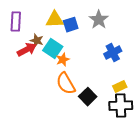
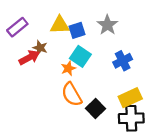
purple rectangle: (16, 22) -> (17, 27), turned 48
cyan square: (53, 49) -> (80, 56), moved
yellow rectangle: (120, 87) -> (130, 98), size x1.5

